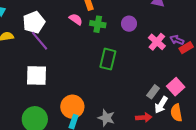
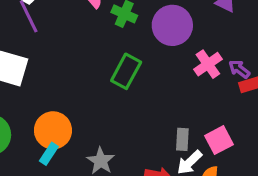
purple circle: (129, 24) -> (172, 25), size x1.6
gray rectangle: (153, 92) -> (182, 139), turned -48

